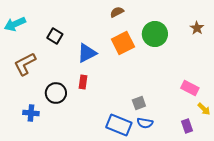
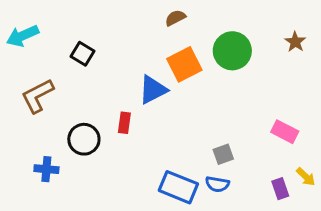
blue triangle: (87, 53) -> (153, 90), moved
gray square: (139, 103) -> (223, 154), moved
yellow arrow: (204, 109) -> (306, 177), moved

